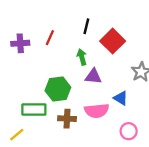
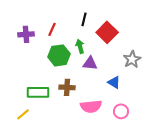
green hexagon: (58, 89) -> (59, 55), moved
pink semicircle: (97, 111) -> (91, 106), moved
brown cross: (67, 119) -> (67, 87), moved

